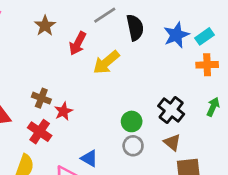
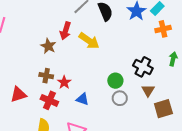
brown star: (45, 26) -> (48, 46), moved
yellow arrow: (106, 62) -> (89, 41), turned -95
brown triangle: (172, 142) -> (148, 90), turned 32
blue triangle: (89, 158) -> (83, 99), moved

